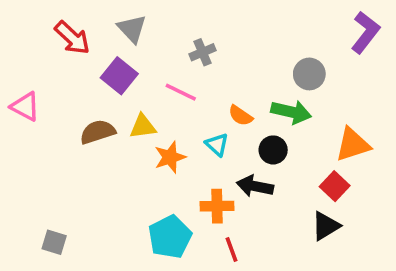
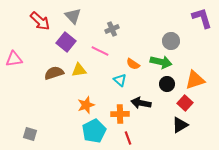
purple L-shape: (365, 32) -> (202, 18), turned -55
pink triangle: (25, 107) -> (14, 59), turned -36
black circle: (273, 150) -> (167, 84), moved
orange star: (170, 157) -> (86, 105), moved

